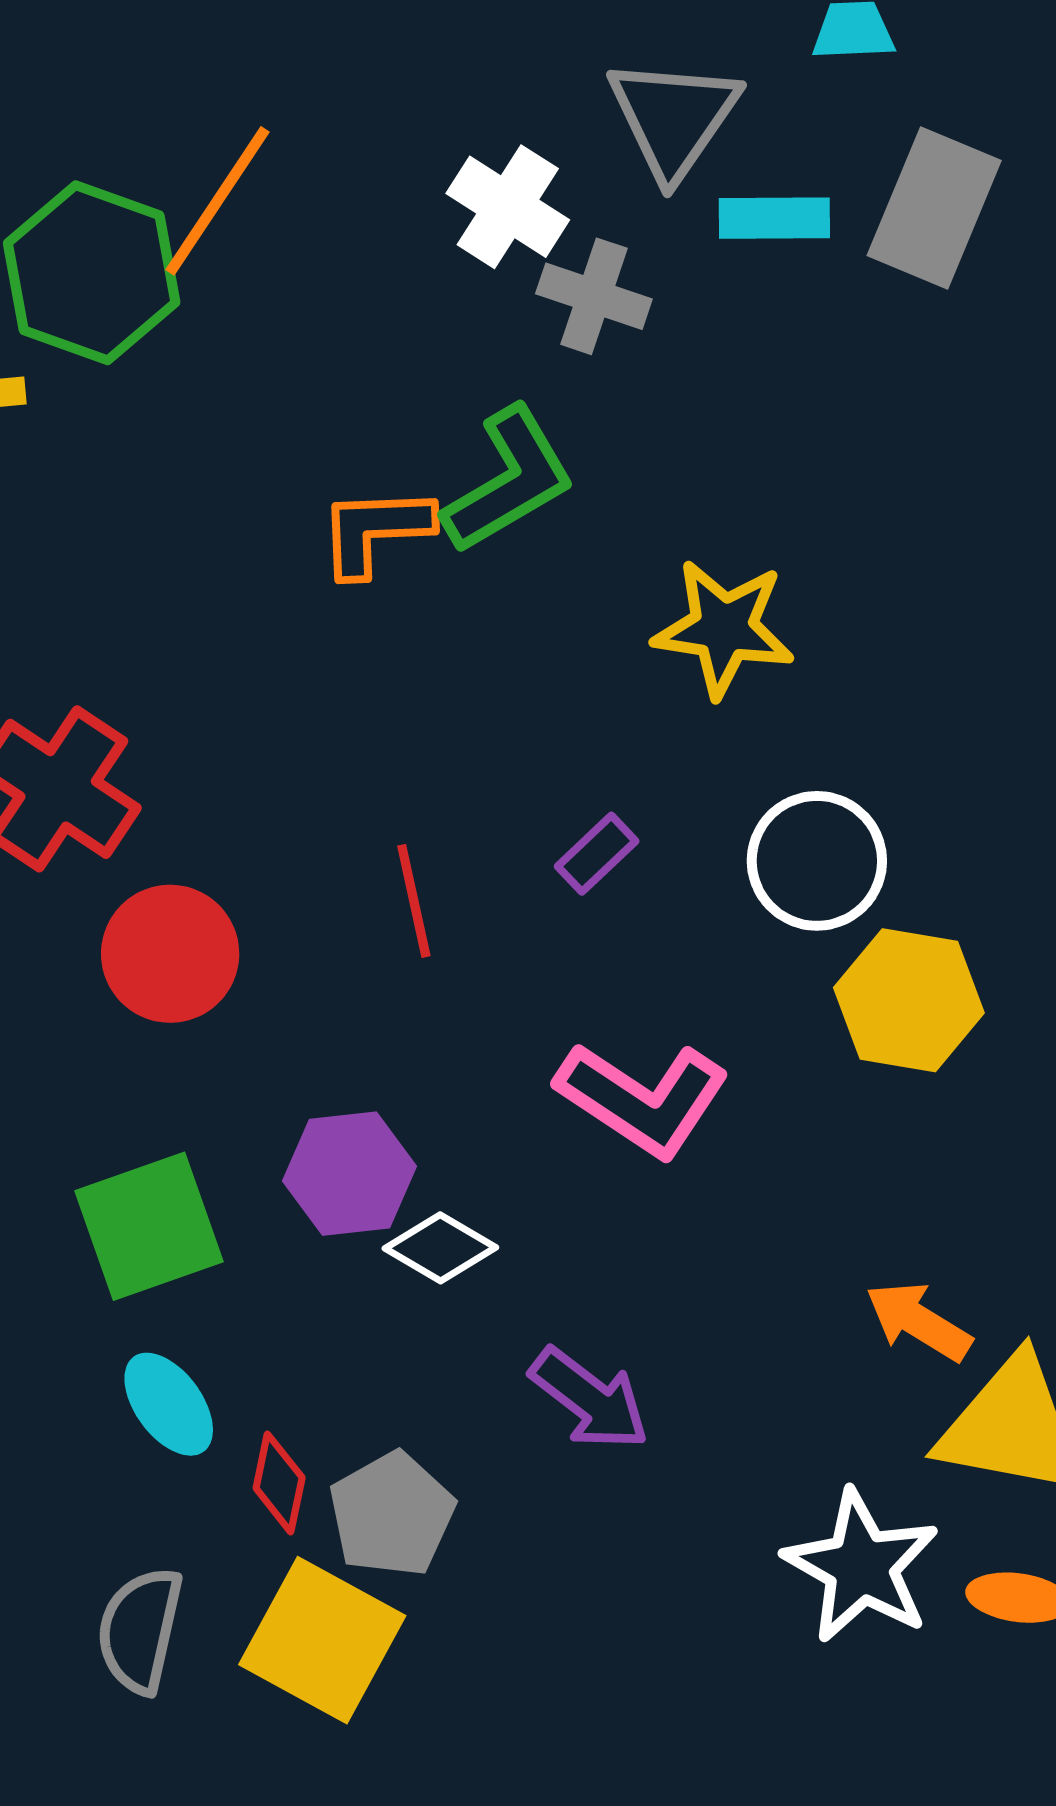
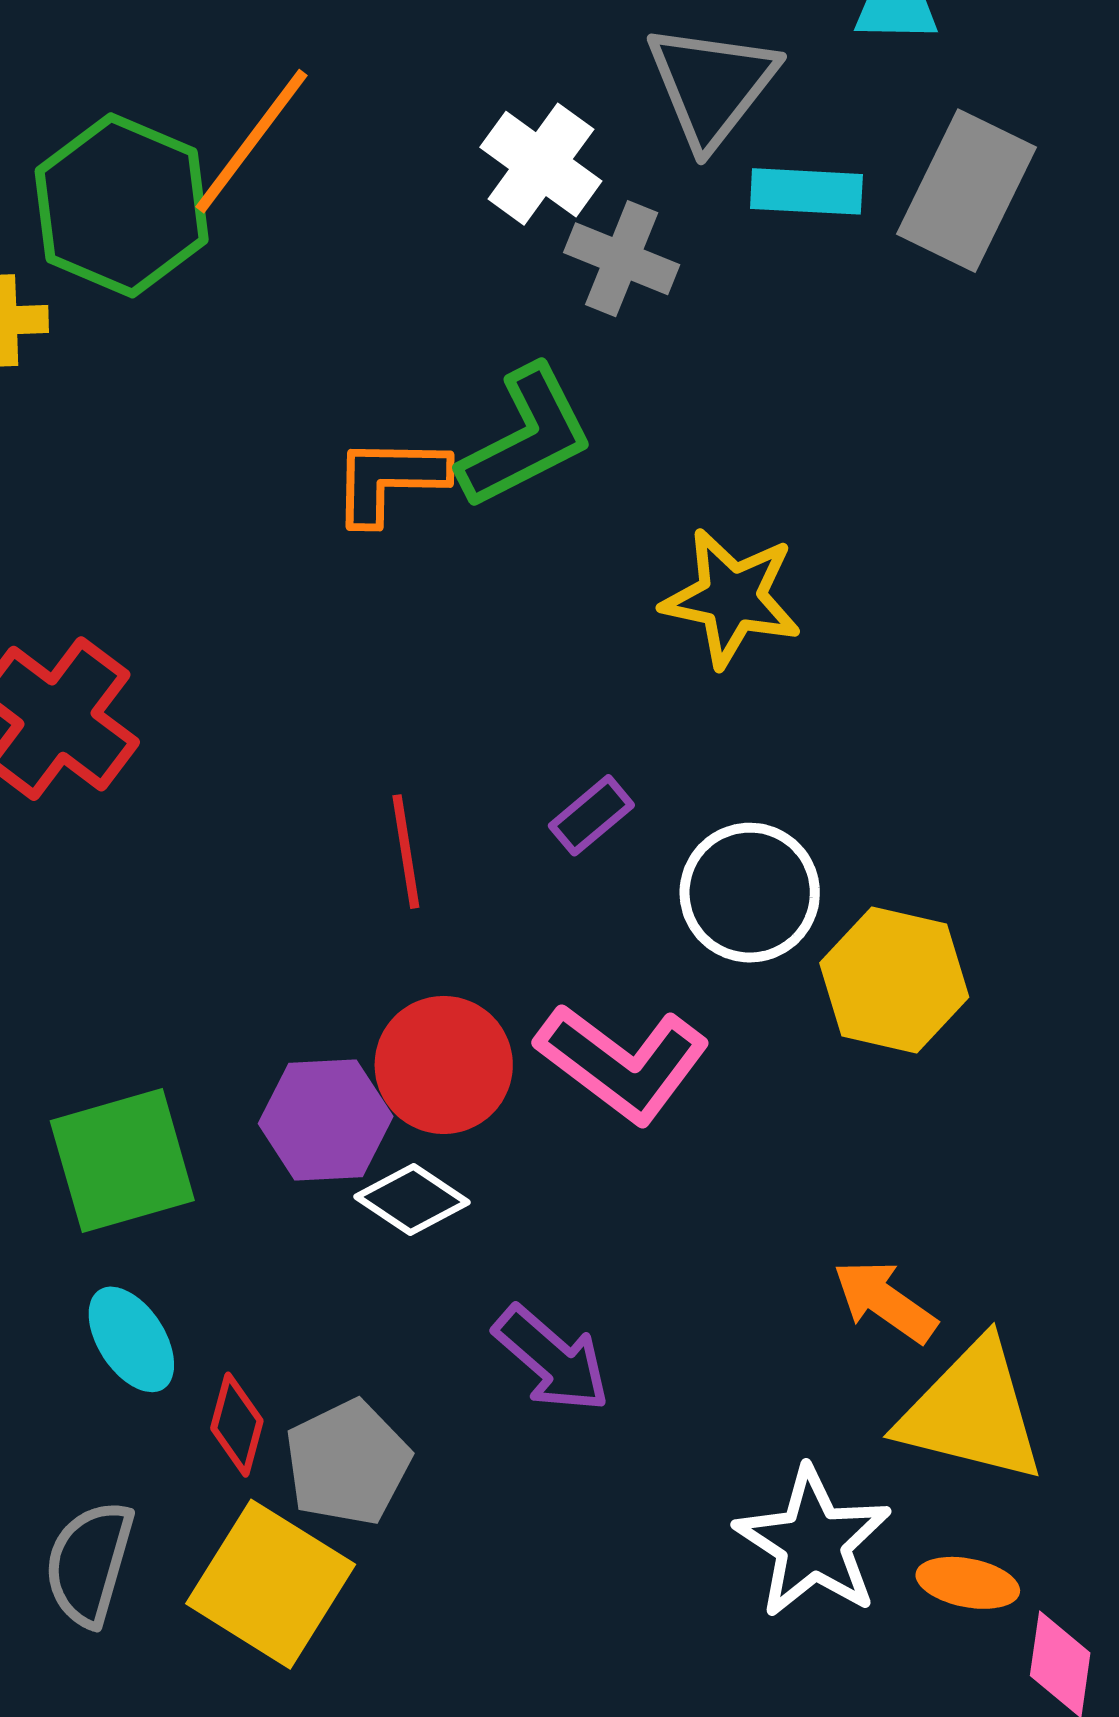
white circle: (817, 861) -> (750, 893), moved
red circle: (170, 954) -> (444, 1065), moved

